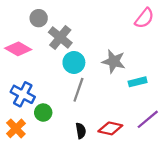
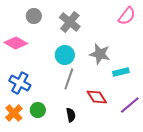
gray cross: (60, 37) -> (70, 22), moved
green circle: (43, 113) -> (38, 110), moved
red diamond: (110, 128) -> (97, 97), moved, turned 45

